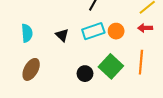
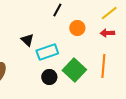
cyan rectangle: (93, 31) -> (47, 52), moved
orange circle: (116, 31) -> (77, 28), moved

